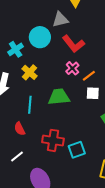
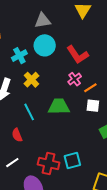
gray triangle: (60, 20) -> (43, 21), moved
cyan line: (30, 105) -> (29, 112), turned -36
red cross: (53, 140) -> (49, 164), moved

